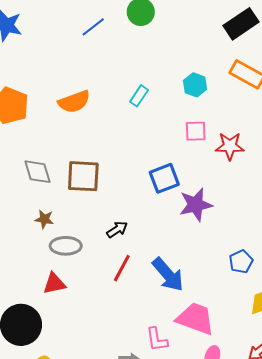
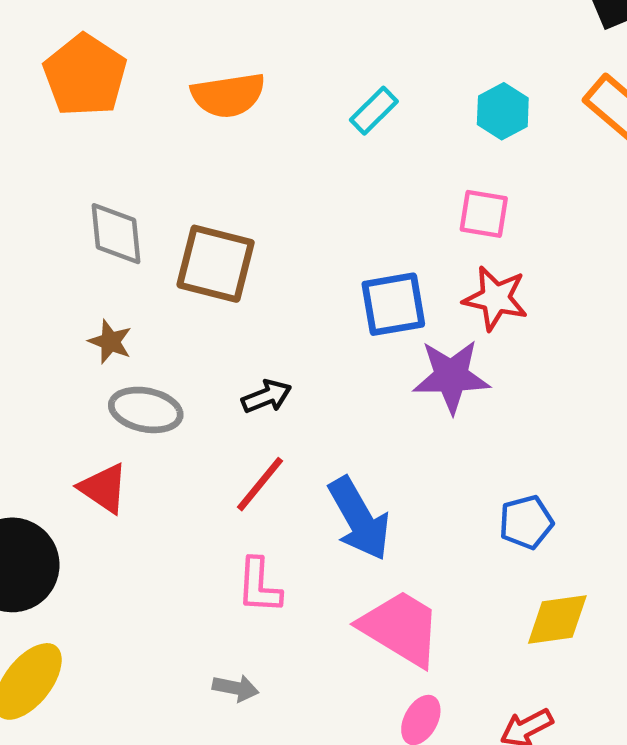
red star: (230, 146) -> (496, 298), moved
red triangle: (54, 284) -> (104, 488), turned 35
pink L-shape: (157, 339) -> (259, 586), moved

